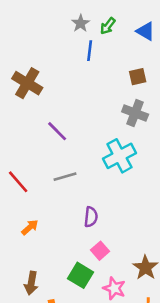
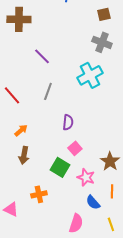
brown cross: (27, 83) -> (19, 19), turned -30
gray line: (65, 177) -> (48, 91), turned -54
brown arrow: (31, 283) -> (24, 155), moved

